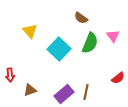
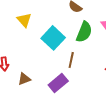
brown line: (86, 92) -> (71, 60), moved

